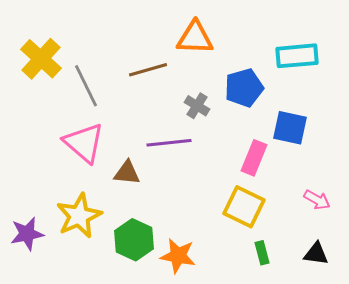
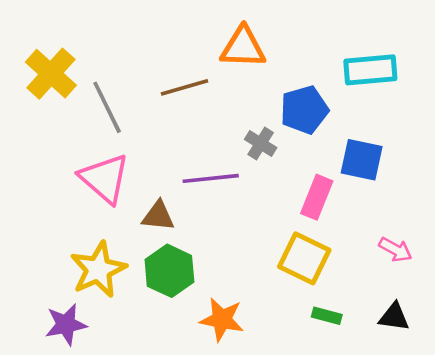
gray cross: (197, 106) -> (261, 144), moved
purple star: (27, 234) -> (66, 324), moved
green hexagon: (134, 240) -> (169, 271), moved
green rectangle: (262, 253) -> (327, 316), turned -60

